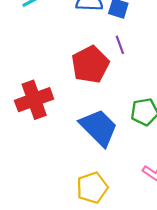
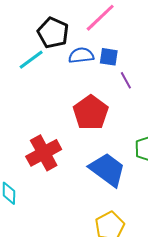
purple line: (120, 45) -> (126, 80), moved

